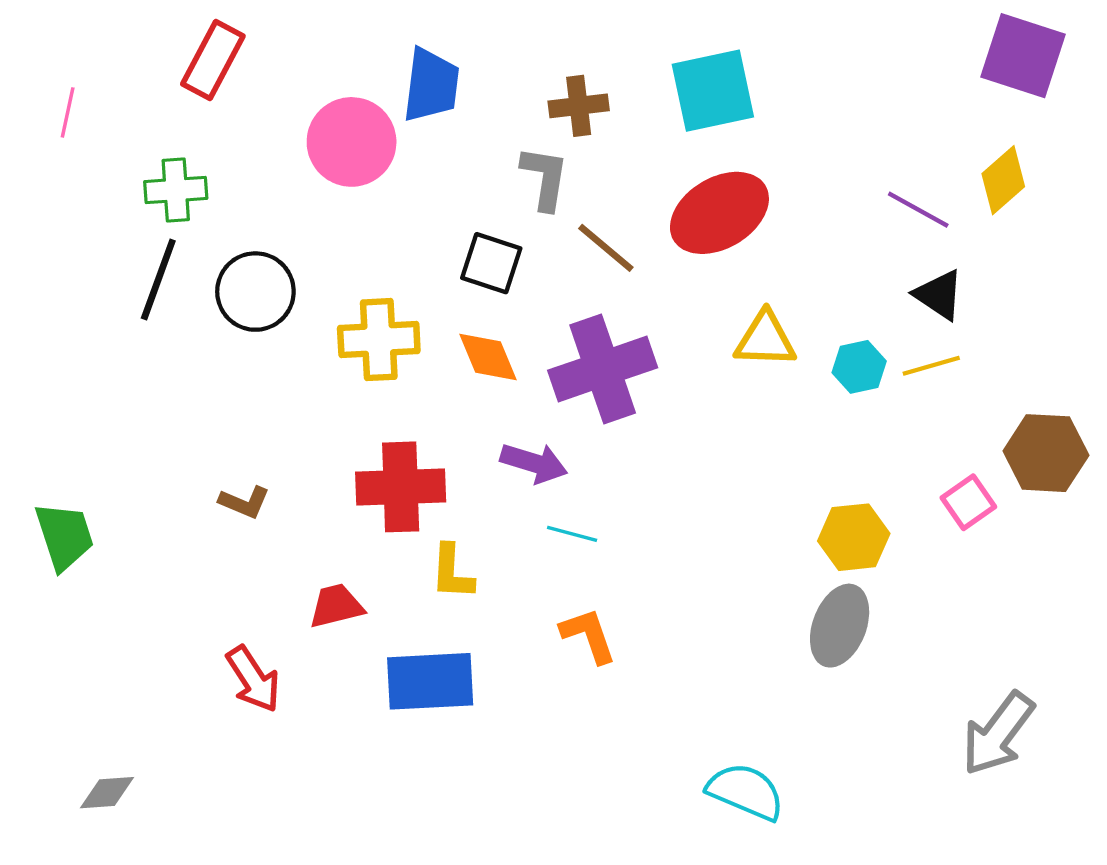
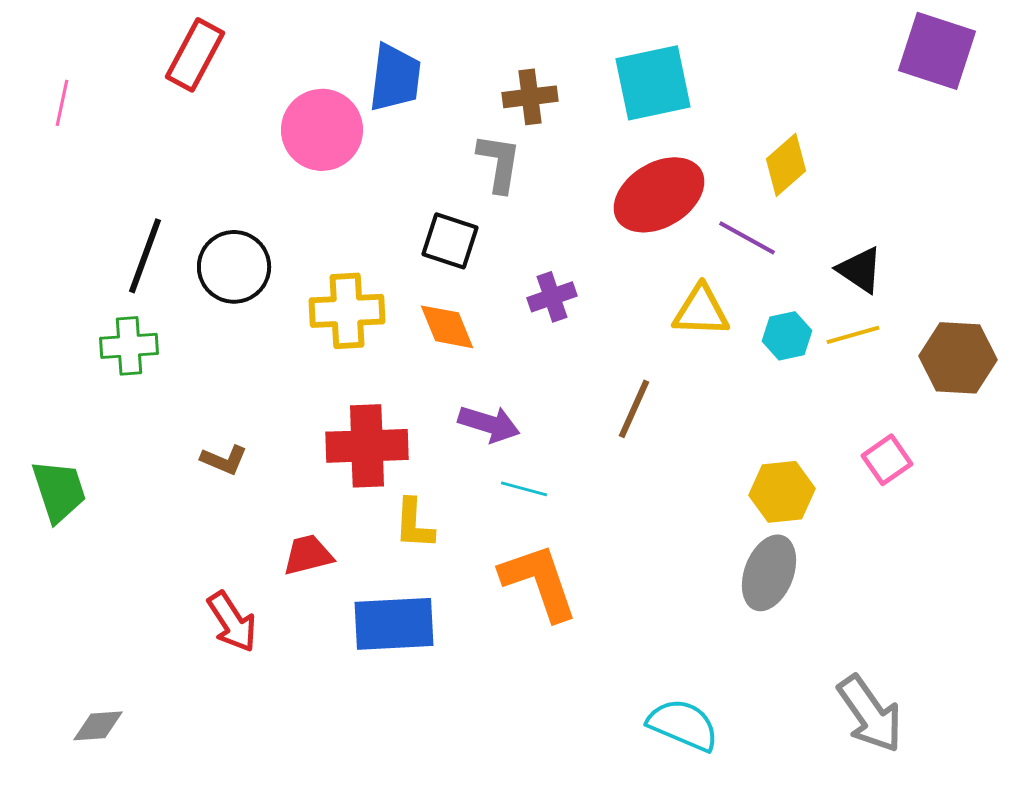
yellow diamond: (1003, 180) -> (786, 165), moved
green cross: (176, 190) -> (129, 346), moved
purple line: (918, 210) -> (747, 238), moved
brown line: (606, 248) -> (634, 409), moved, turned 74
purple cross: (603, 369) -> (552, 297), moved, size x0.5
brown hexagon: (1046, 453) -> (958, 358), moved
orange L-shape: (588, 635) -> (539, 582), size x1.5
gray arrow: (998, 734) -> (870, 714), moved, turned -72

